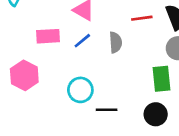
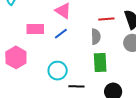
gray semicircle: (116, 42) -> (96, 37), moved
green rectangle: (162, 79) -> (100, 63), moved

